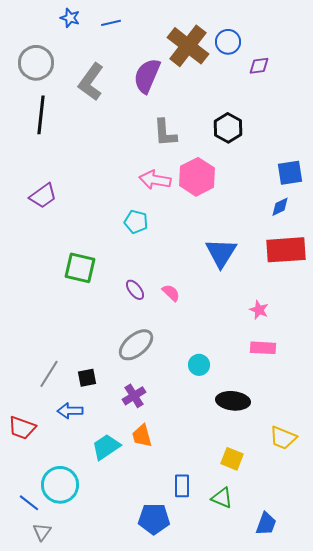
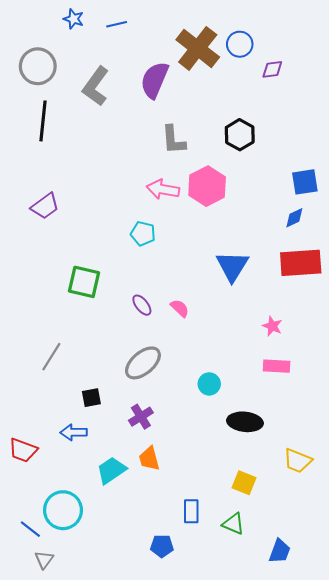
gray line: (49, 374) -> (51, 357), moved
blue pentagon: (154, 519) -> (162, 546), size x0.7

